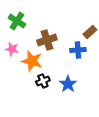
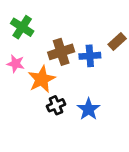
blue cross: (78, 50) -> (90, 56), moved
orange star: (32, 61) -> (42, 79), turned 30

